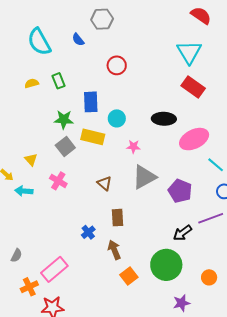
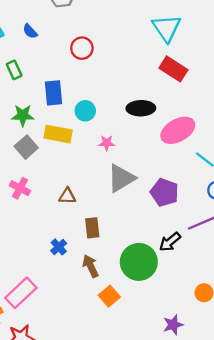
blue semicircle: (78, 40) -> (30, 31), moved
brown triangle: (104, 183) -> (67, 196), moved, turned -35
green circle: (166, 265) -> (139, 262), moved

